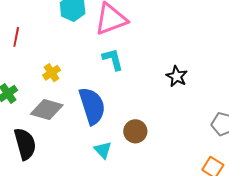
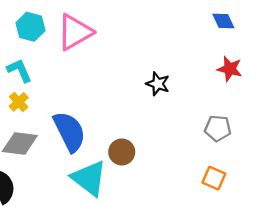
cyan L-shape: (113, 59) -> (19, 70), moved
cyan triangle: (103, 150) -> (89, 178), size x1.8

